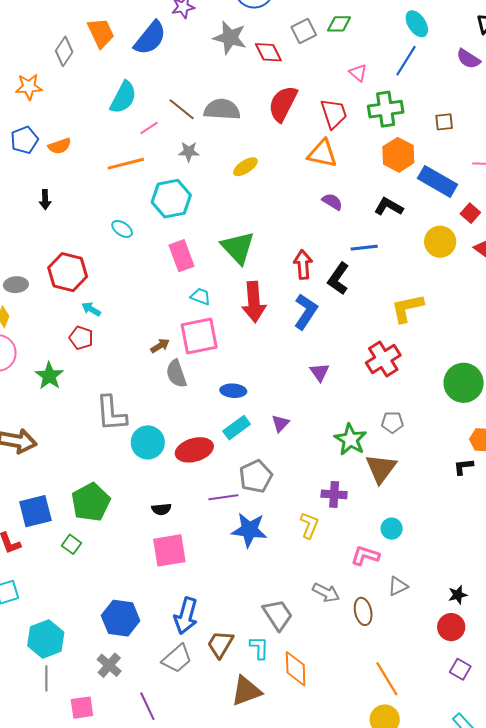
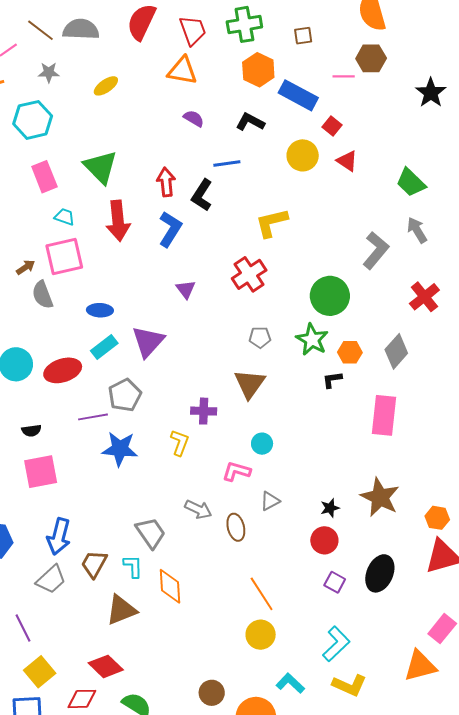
purple triangle: (280, 423) -> (148, 341), size x1.8
green star: (350, 440) -> (312, 340), moved

